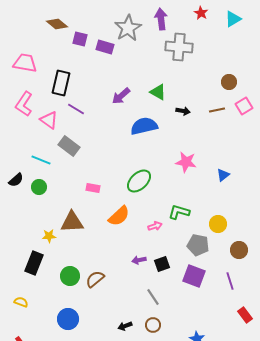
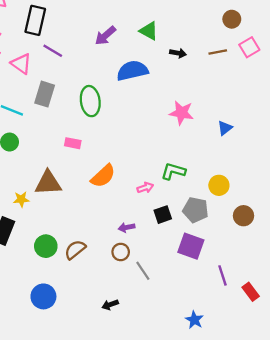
gray rectangle: (69, 146) -> (45, 94), turned 70
green ellipse: (139, 181) -> (90, 101), moved, turned -55
black square: (162, 264) -> (163, 215), moved
purple line: (230, 281) -> (222, 275), moved
brown circle: (153, 325) -> (121, 252), moved

